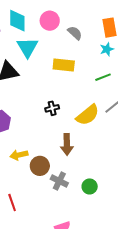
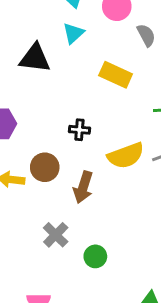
cyan triangle: (28, 47) -> (73, 33), size x0.7
brown circle: (40, 166) -> (45, 167), moved

